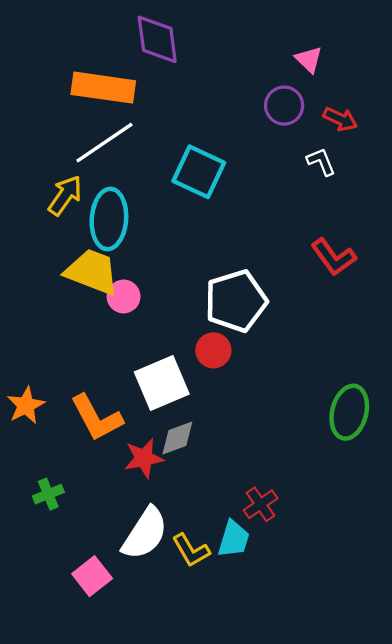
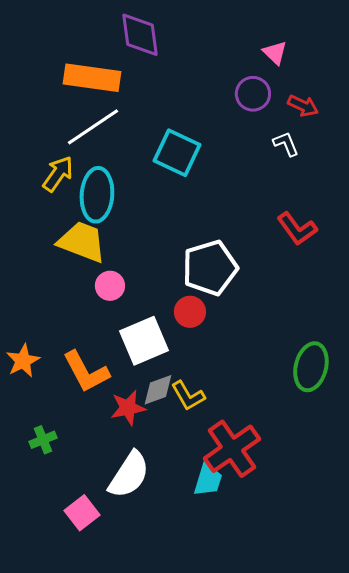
pink circle: (124, 296) -> (110, 286), moved
red cross: (261, 504) -> (232, 449), size x1.8
yellow L-shape: (191, 550) -> (188, 396), moved

